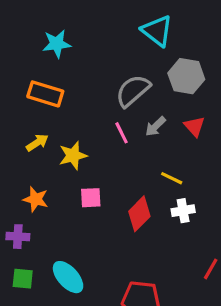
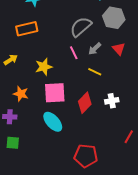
orange rectangle: (45, 94) -> (27, 29), turned -30
yellow arrow: (37, 143) -> (11, 60), moved
yellow line: (172, 178) -> (95, 72), moved
pink square: (91, 198) -> (55, 93), size x1.6
cyan ellipse: (68, 277) -> (53, 122), moved

